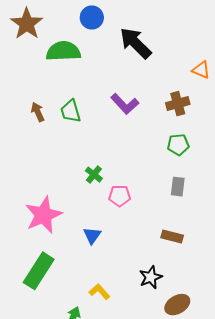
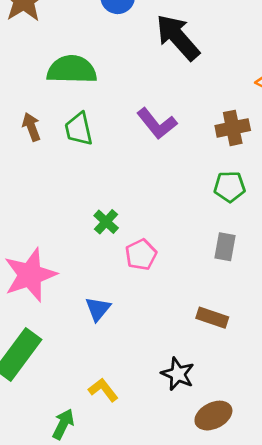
green semicircle: (63, 51) -> (72, 70), moved
pink pentagon: (120, 196) -> (141, 255), turned -30
black star: (151, 277) -> (178, 374), turned -30

